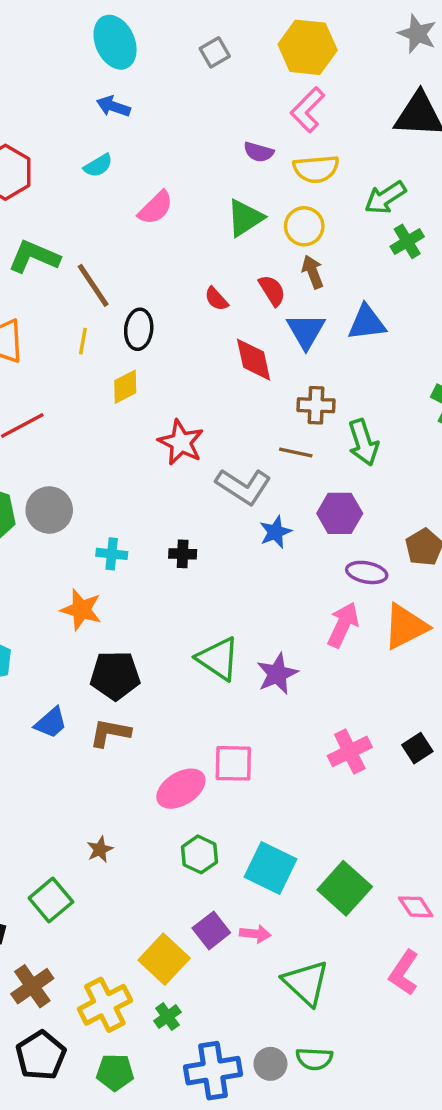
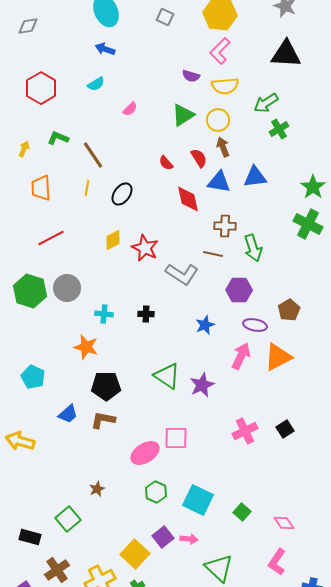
gray square: (215, 52) -> (165, 17), turned -36
pink semicircle: (156, 208) -> (130, 109), size x0.7
green L-shape: (34, 257) -> (58, 138), size x0.7
black ellipse: (139, 329) -> (122, 194), moved, turned 30
blue triangle: (306, 331) -> (219, 182), turned -50
yellow diamond: (125, 387) -> (113, 240), moved
blue star: (275, 532) -> (205, 325), moved
green square: (345, 888) -> (242, 512), size x0.6

